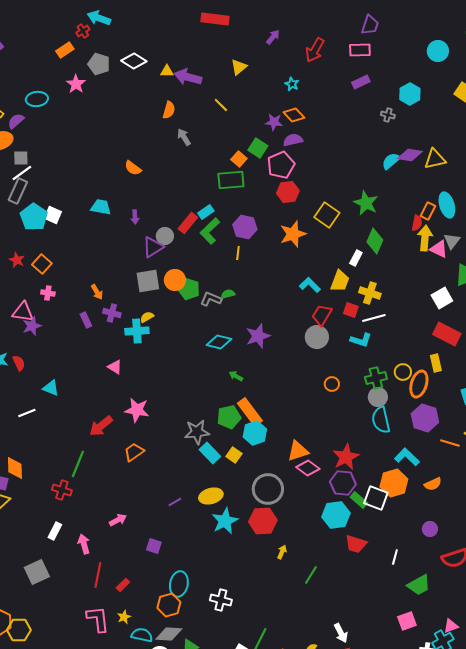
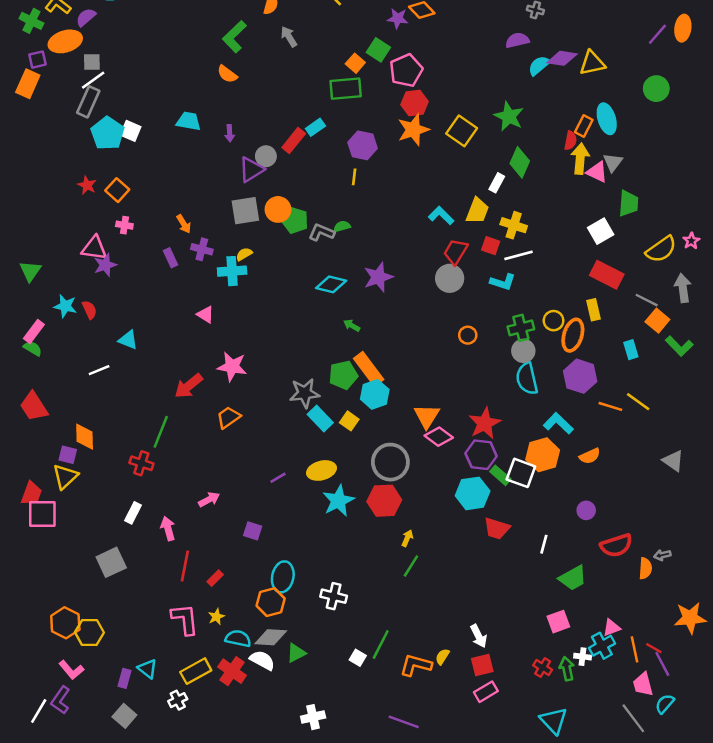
purple semicircle: (293, 140) -> (517, 40), moved
green L-shape: (210, 231) -> (234, 37), moved
orange star: (293, 234) -> (413, 130), moved
orange triangle: (298, 451) -> (427, 416), turned -40
green line: (311, 575) -> (411, 566), moved

